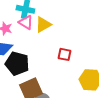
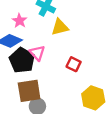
pink triangle: (26, 22) -> (37, 53), moved

